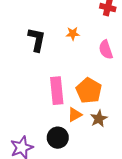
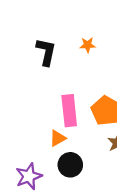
orange triangle: (75, 115) -> (58, 138), moved

